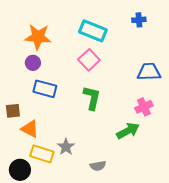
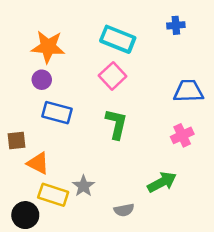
green arrow: (128, 131) -> (162, 182), moved

